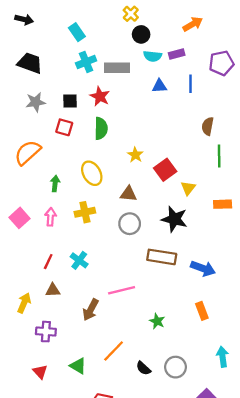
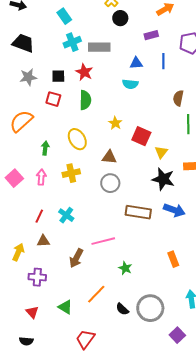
cyan semicircle: (153, 56) -> (130, 84), moved
red square: (165, 170) -> (141, 136), turned -30
black star: (174, 219) -> (163, 179), moved
blue arrow: (203, 268) -> (174, 210), moved
green star: (157, 321) -> (125, 268), moved
gray circle: (176, 367) -> (150, 308), size x1.4

